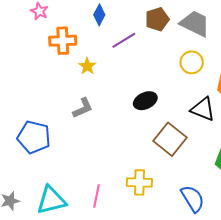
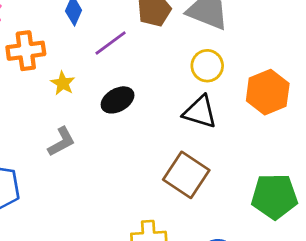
black ellipse: (145, 101) -> (118, 100), moved
black triangle: (203, 109) -> (200, 112), moved

